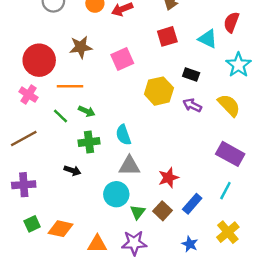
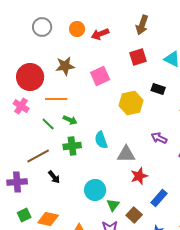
purple arrow: (192, 105) -> (159, 138), moved
brown line: (24, 138) -> (38, 156), moved
gray triangle: (129, 166) -> (126, 154), moved
black arrow: (72, 170) -> (54, 177), moved, turned 32
brown square: (163, 211) -> (134, 215), moved

